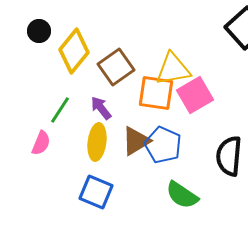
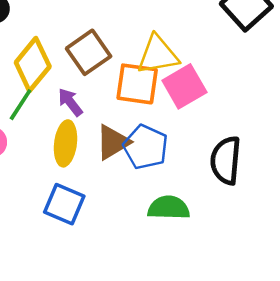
yellow diamond: (74, 51) -> (33, 64), moved
green semicircle: (182, 195) -> (169, 208), turned 148

